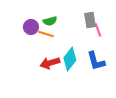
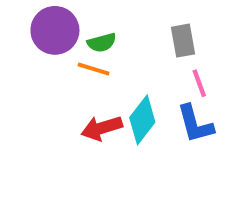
purple circle: (31, 27) -> (55, 30), moved, size x1.5
pink line: (98, 30) -> (199, 83), moved

